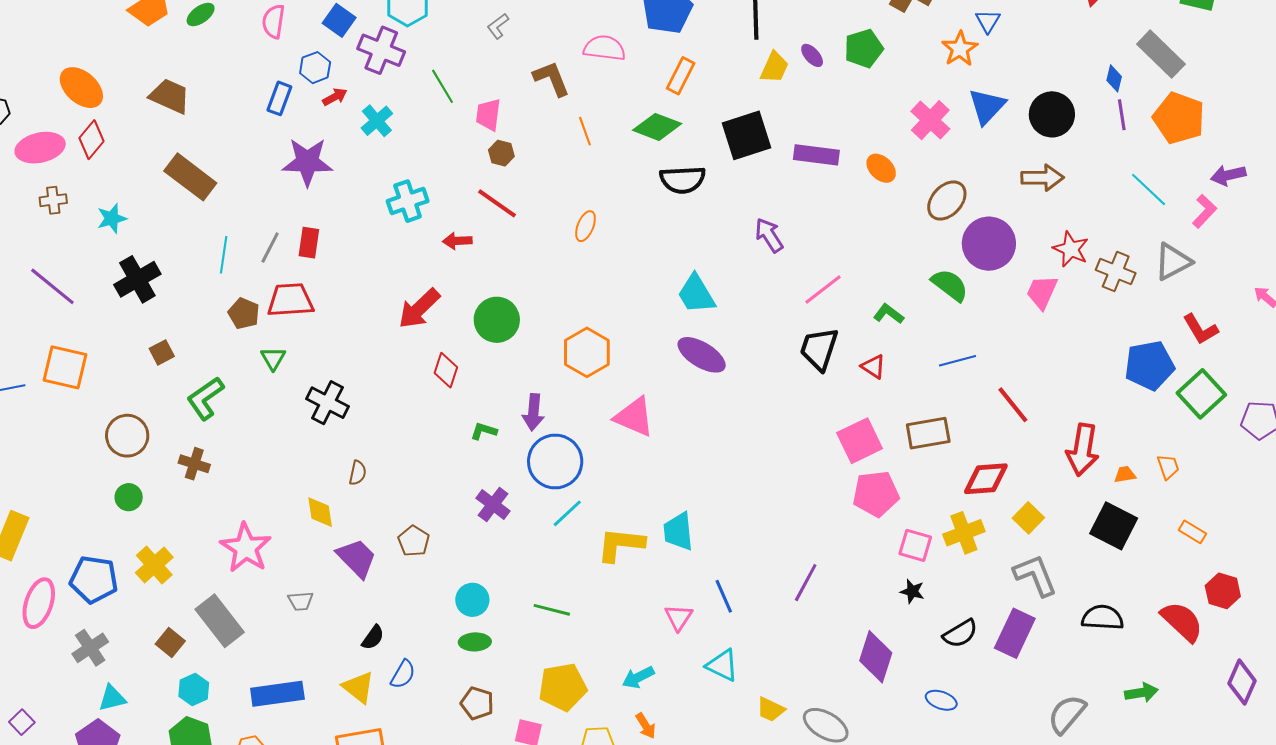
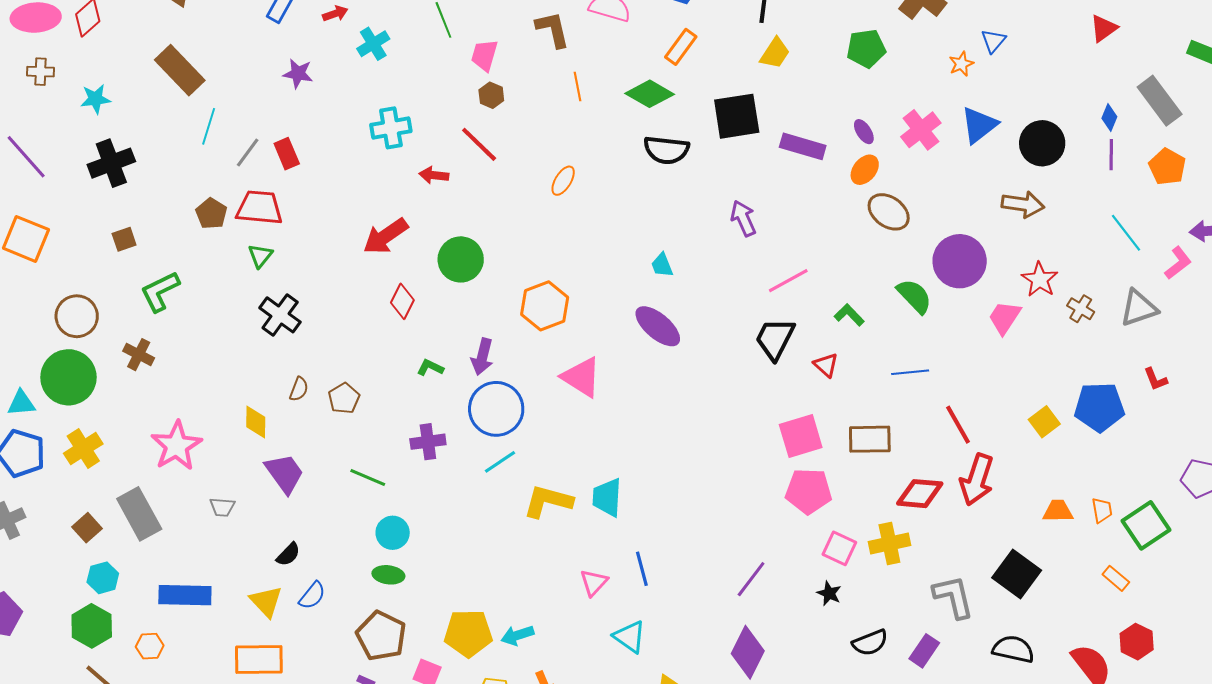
orange star: (960, 49) -> (961, 64), size x0.7
purple ellipse: (812, 55) -> (864, 132), moved
orange pentagon: (1179, 118) -> (1167, 167), size x0.7
purple star: (307, 162) -> (298, 74), size x0.6
orange ellipse: (881, 168) -> (865, 170), turned 76
brown ellipse: (947, 201) -> (889, 212), moved, turned 75
red rectangle: (309, 243) -> (287, 154), turned -40
cyan line: (224, 255) -> (209, 126), moved
brown cross: (1116, 272) -> (1081, 309), size x0.7
cyan trapezoid: (696, 294) -> (662, 265), size x0.6
red L-shape: (1201, 329) -> (1156, 379), size x0.7
green triangle: (273, 358) -> (260, 256), moved
green square: (1201, 394) -> (1146, 525), moved
red arrow: (1083, 450) -> (977, 480), moved
orange trapezoid: (1125, 474) -> (1058, 511), size x1.4
green circle: (129, 497) -> (68, 377), size x2.0
purple cross: (493, 505) -> (428, 442), turned 36
yellow square: (1028, 518) -> (1044, 422), moved
black square: (1114, 526) -> (1017, 574), moved
brown pentagon: (414, 541) -> (344, 398), moved
purple line: (806, 583) -> (751, 579), moved
green line: (552, 610) -> (368, 478), moved
purple rectangle: (1015, 633) -> (924, 651), size x0.7
purple diamond: (876, 657) -> (748, 652), moved
cyan arrow: (638, 677) -> (517, 635), moved
cyan triangle: (112, 698) -> (21, 403), moved
brown pentagon: (477, 703) -> (381, 636), size x1.5

